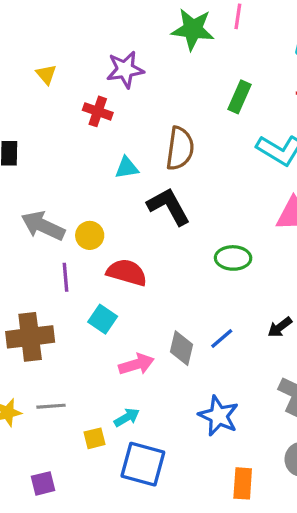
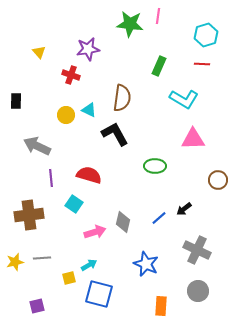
cyan triangle: (127, 168) -> (89, 110), turned 35
yellow circle: (90, 235) -> (66, 115), moved
blue line: (222, 338) -> (159, 218), moved

